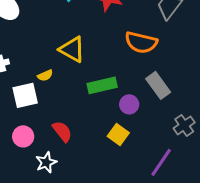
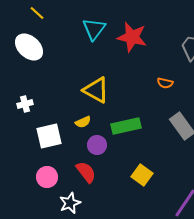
orange semicircle: (141, 42) -> (165, 83), size x0.5
yellow semicircle: (45, 75) -> (83, 122), moved
purple circle: (129, 104) -> (97, 145), moved

